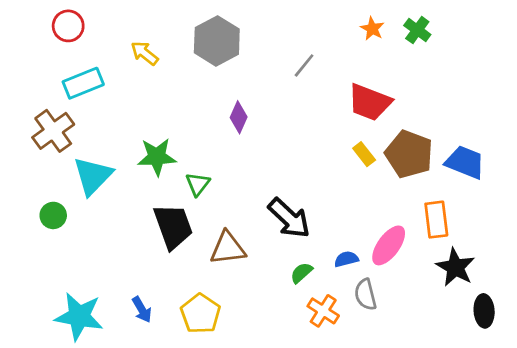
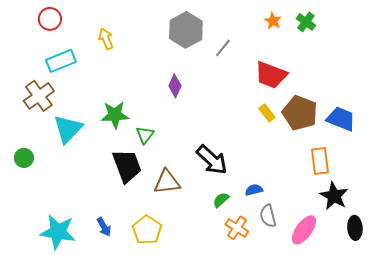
gray hexagon: (217, 41) -> (186, 30), moved
yellow arrow: (145, 53) -> (106, 39), turned 30
green circle: (53, 215) -> (24, 158), moved
pink ellipse: (389, 245) -> (304, 230), moved

